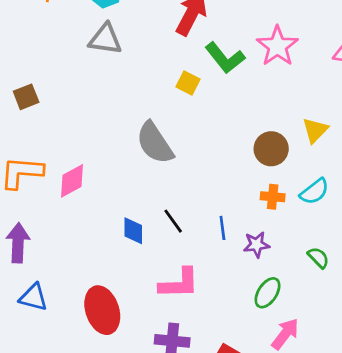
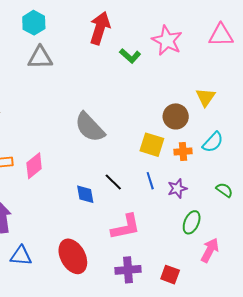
green L-shape: (225, 58) -> (130, 56), size x0.7
yellow square: (188, 83) -> (152, 145), moved, size x1.4

